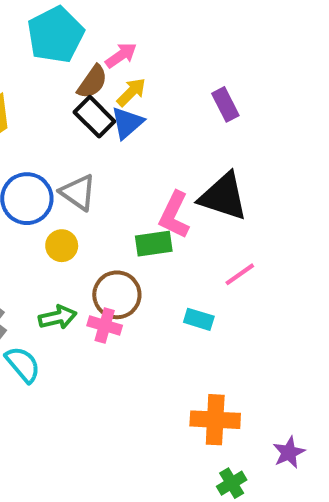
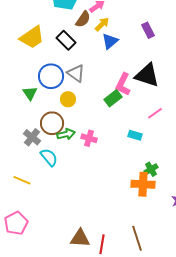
black rectangle: (94, 117) -> (66, 40), moved
blue triangle: (127, 123) -> (110, 41), moved
green rectangle: (154, 244) -> (113, 98), turned -30
brown circle: (117, 295) -> (52, 123), moved
green cross: (232, 483) -> (151, 169), moved

